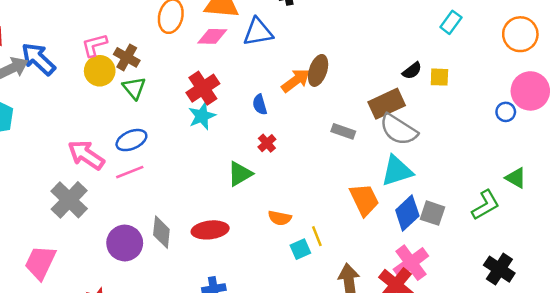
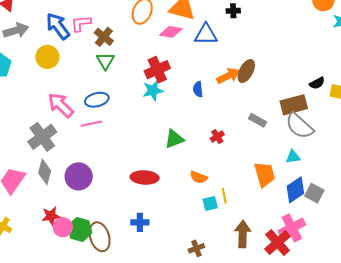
blue arrow: (38, 59) -> (58, 26), moved
yellow circle: (100, 71) -> (47, 57), moved
red cross: (267, 143) -> (217, 137), moved
cyan triangle: (397, 171) -> (293, 157), size x0.6
gray diamond: (161, 232) -> (45, 172), moved

